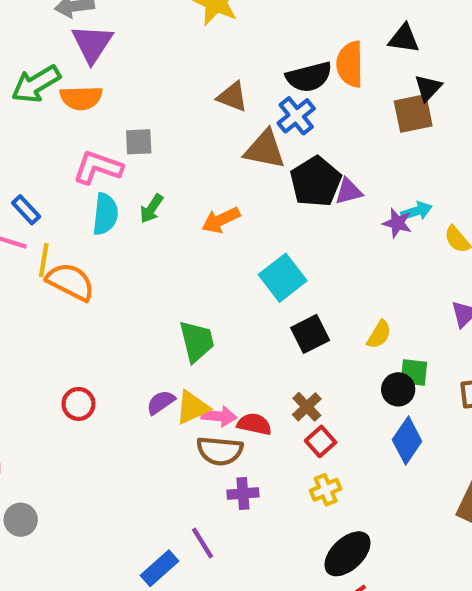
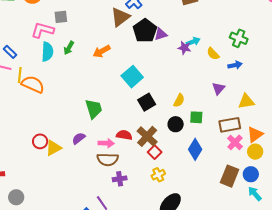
brown triangle: (265, 150) -> (120, 17), turned -45
black circle: (398, 389) -> (176, 124), moved
yellow triangle: (192, 407) -> (53, 148), moved
brown cross: (307, 407) -> (147, 136), size x1.5
red semicircle: (254, 424) -> (124, 135), moved

